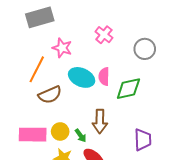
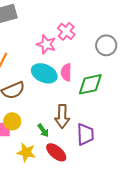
pink star: (62, 48) -> (46, 44), moved
yellow circle: (60, 131) -> (12, 121), moved
purple trapezoid: (143, 140) -> (85, 134), moved

